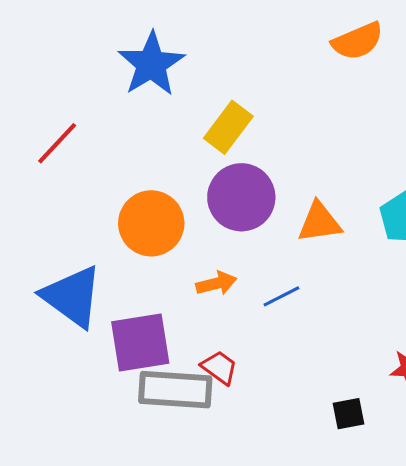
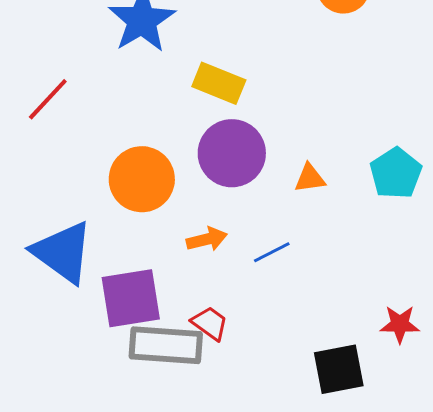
yellow rectangle: (228, 127) -> (219, 83), turned 75
orange triangle: (319, 222) -> (310, 178), size x0.7
black square: (349, 414) -> (339, 369), size x1.6

